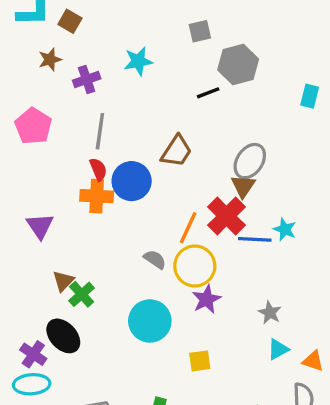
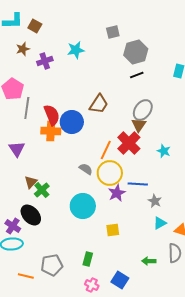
black line: (208, 93) -> (137, 75), moved
gray line: (100, 131) -> (27, 108), moved
red semicircle: (98, 169) -> (52, 115), size x1.5
blue line: (255, 239) -> (138, 184), moved

